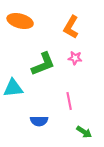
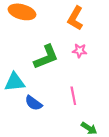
blue semicircle: (39, 121) -> (34, 103), moved, turned 36

